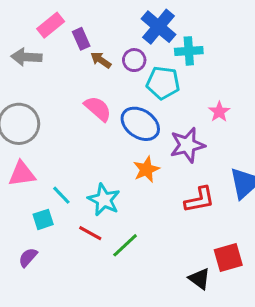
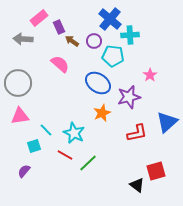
pink semicircle: (98, 109) -> (60, 64), moved

